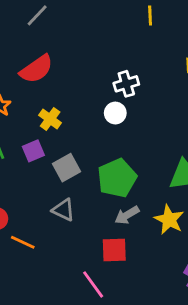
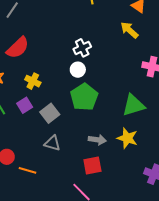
green pentagon: (117, 178) -> (84, 97), moved
gray arrow: (127, 215) -> (97, 140), turned -132

